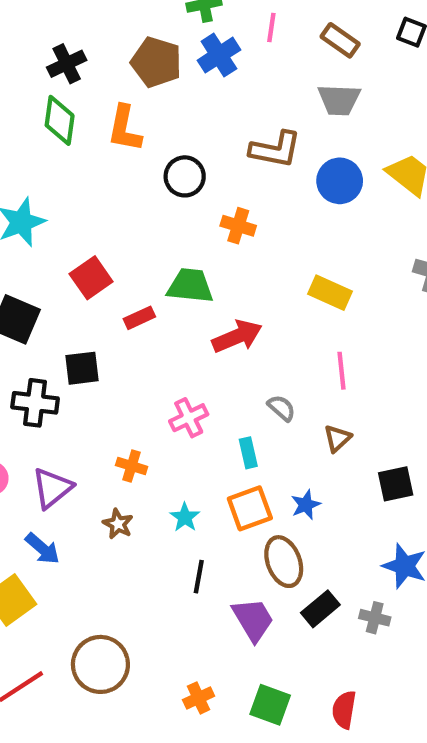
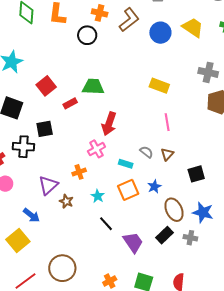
brown L-shape: (275, 149) -> (129, 20), turned -45
orange cross: (238, 226) -> (100, 13), moved
red arrow: (237, 336) -> (109, 124), moved, turned 135
gray semicircle: (282, 408) -> (146, 152), moved
cyan rectangle: (248, 453) -> (126, 164), turned -56
orange cross: (132, 466) -> (79, 172), moved, turned -32
purple triangle: (52, 488) -> (48, 185), moved
brown ellipse: (284, 562) -> (174, 210), moved
black line: (199, 577) -> (106, 224), turned -49

